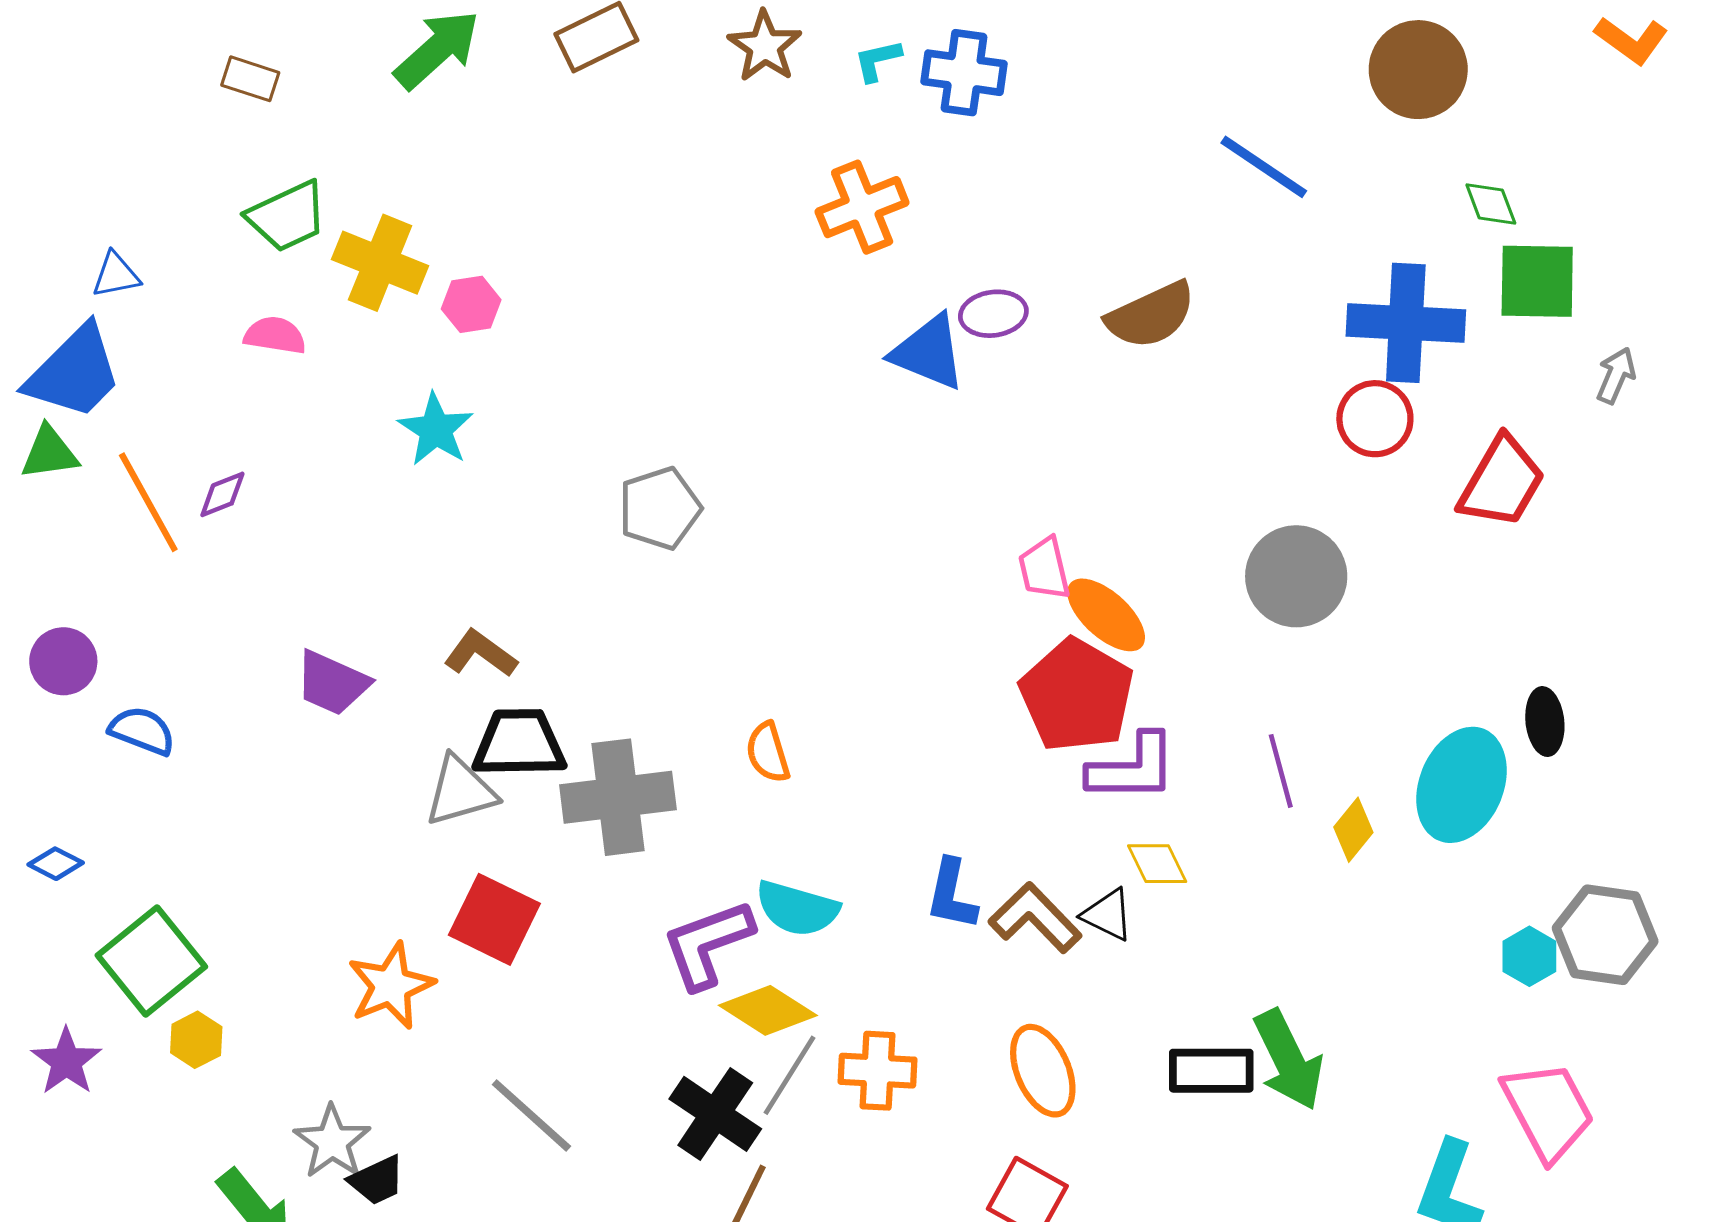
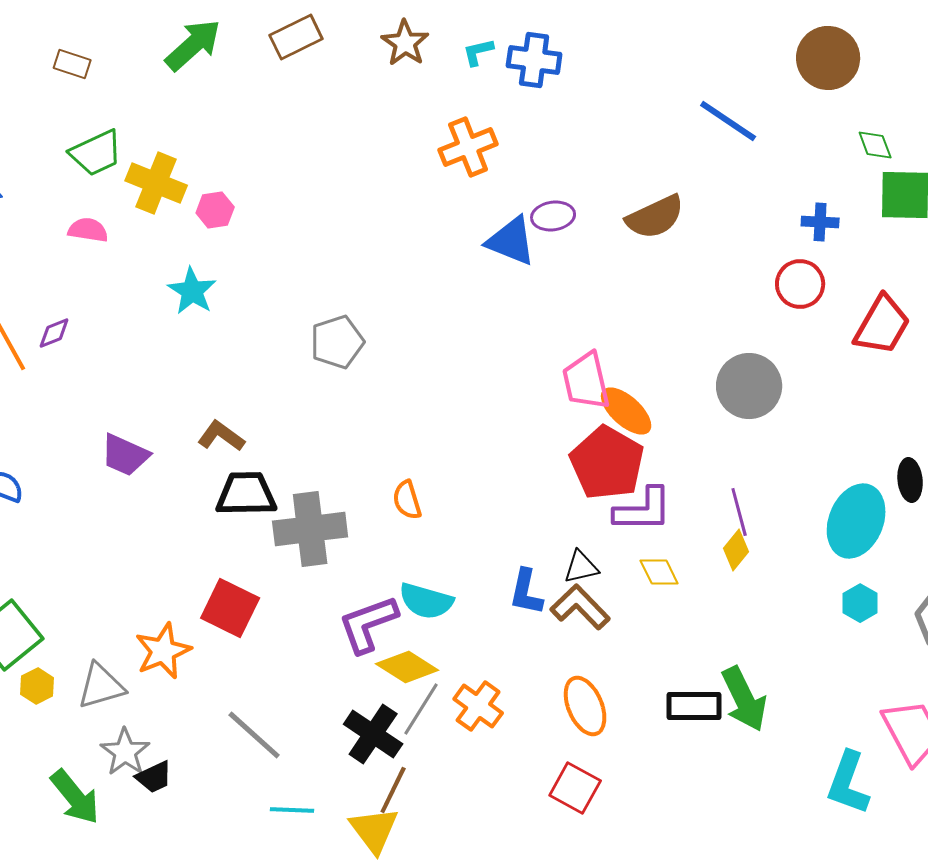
blue cross: (1406, 323) -> (820, 222), size x0.5
pink trapezoid: (1044, 569) -> (586, 381), size x1.4
gray triangle: (460, 791) -> (101, 686), moved
yellow diamond: (1353, 830) -> (736, 550), moved
black triangle: (1108, 915) -> (581, 567), moved, turned -39
cyan hexagon: (1529, 956) -> (860, 603), moved
orange cross: (878, 1071) -> (478, 706), turned 33

